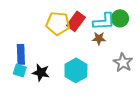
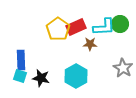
red rectangle: (76, 21) -> (76, 27), turned 30
yellow pentagon: (58, 23) -> (58, 29), turned 30
brown star: (99, 38) -> (90, 44), moved

